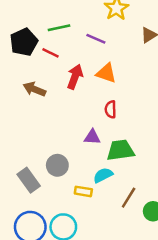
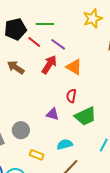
purple line: (96, 39) -> (58, 44), moved
green trapezoid: (120, 150) -> (85, 116), moved, turned 150
cyan semicircle: (103, 175) -> (65, 144), moved

